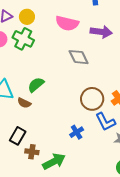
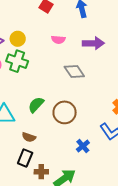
pink semicircle: (67, 23) -> (58, 40), size x0.6
brown circle: (92, 99) -> (65, 112), moved
brown semicircle: (24, 103) -> (29, 137), moved

